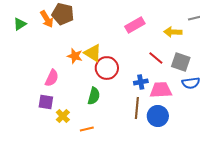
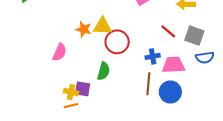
yellow triangle: (93, 53) -> (102, 26), turned -30
purple square: (46, 102) -> (83, 89), moved
yellow cross: (63, 116) -> (71, 92), turned -32
orange line: (87, 129) -> (71, 106), moved

